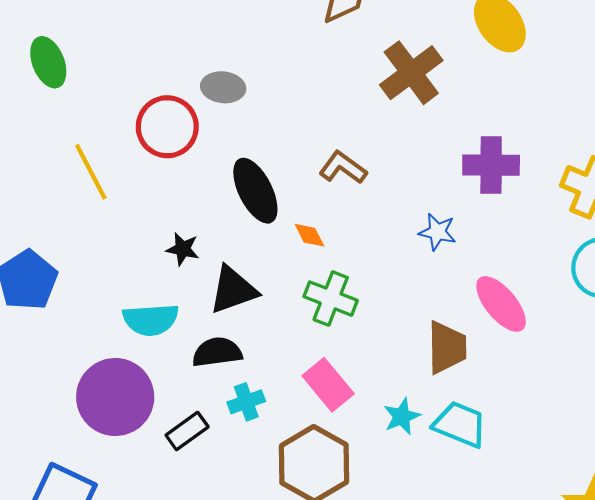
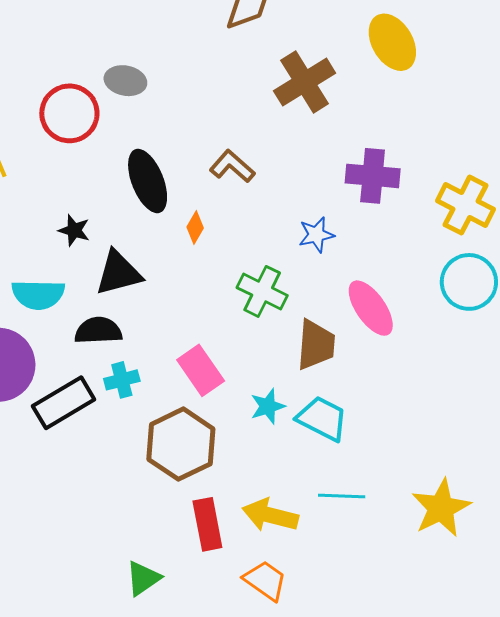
blue star: (437, 232) -> (316, 235), turned -30
orange diamond: (309, 235) -> (195, 228), turned 52
green cross: (331, 299) -> (262, 291), moved
black rectangle: (187, 431) -> (64, 403), size x1.5

